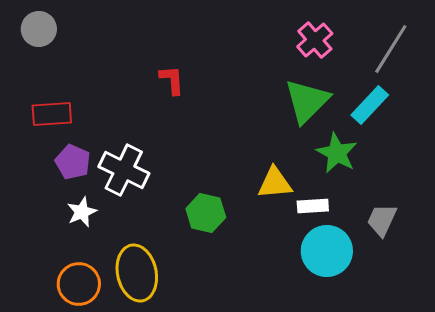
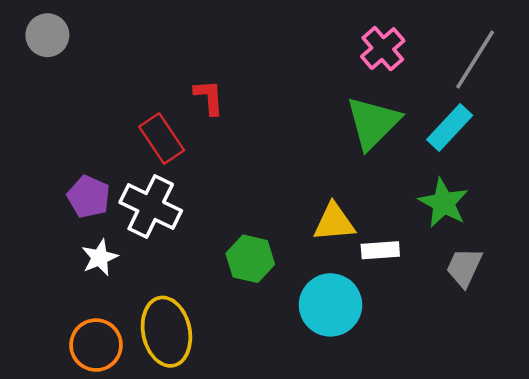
red rectangle: (52, 114) -> (162, 138), moved, turned 60
green star: (337, 153) -> (444, 203), moved
cyan circle: (327, 251) -> (331, 305), moved

